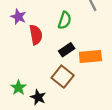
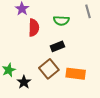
green semicircle: (65, 20) -> (61, 21), turned 63
orange rectangle: (90, 56) -> (76, 74), moved

